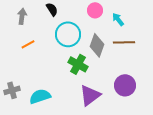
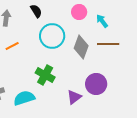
green cross: (78, 64) -> (45, 75), moved
purple circle: (125, 85) -> (96, 84), moved
purple triangle: (90, 95) -> (74, 97), size x0.7

